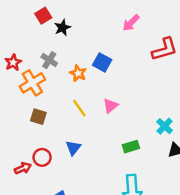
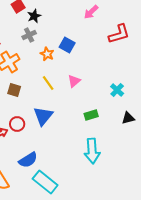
gray cross: (49, 60) -> (29, 35), moved, turned 32
cyan cross: (165, 126) -> (117, 90), moved
blue triangle: (73, 148) -> (43, 116), size x1.5

